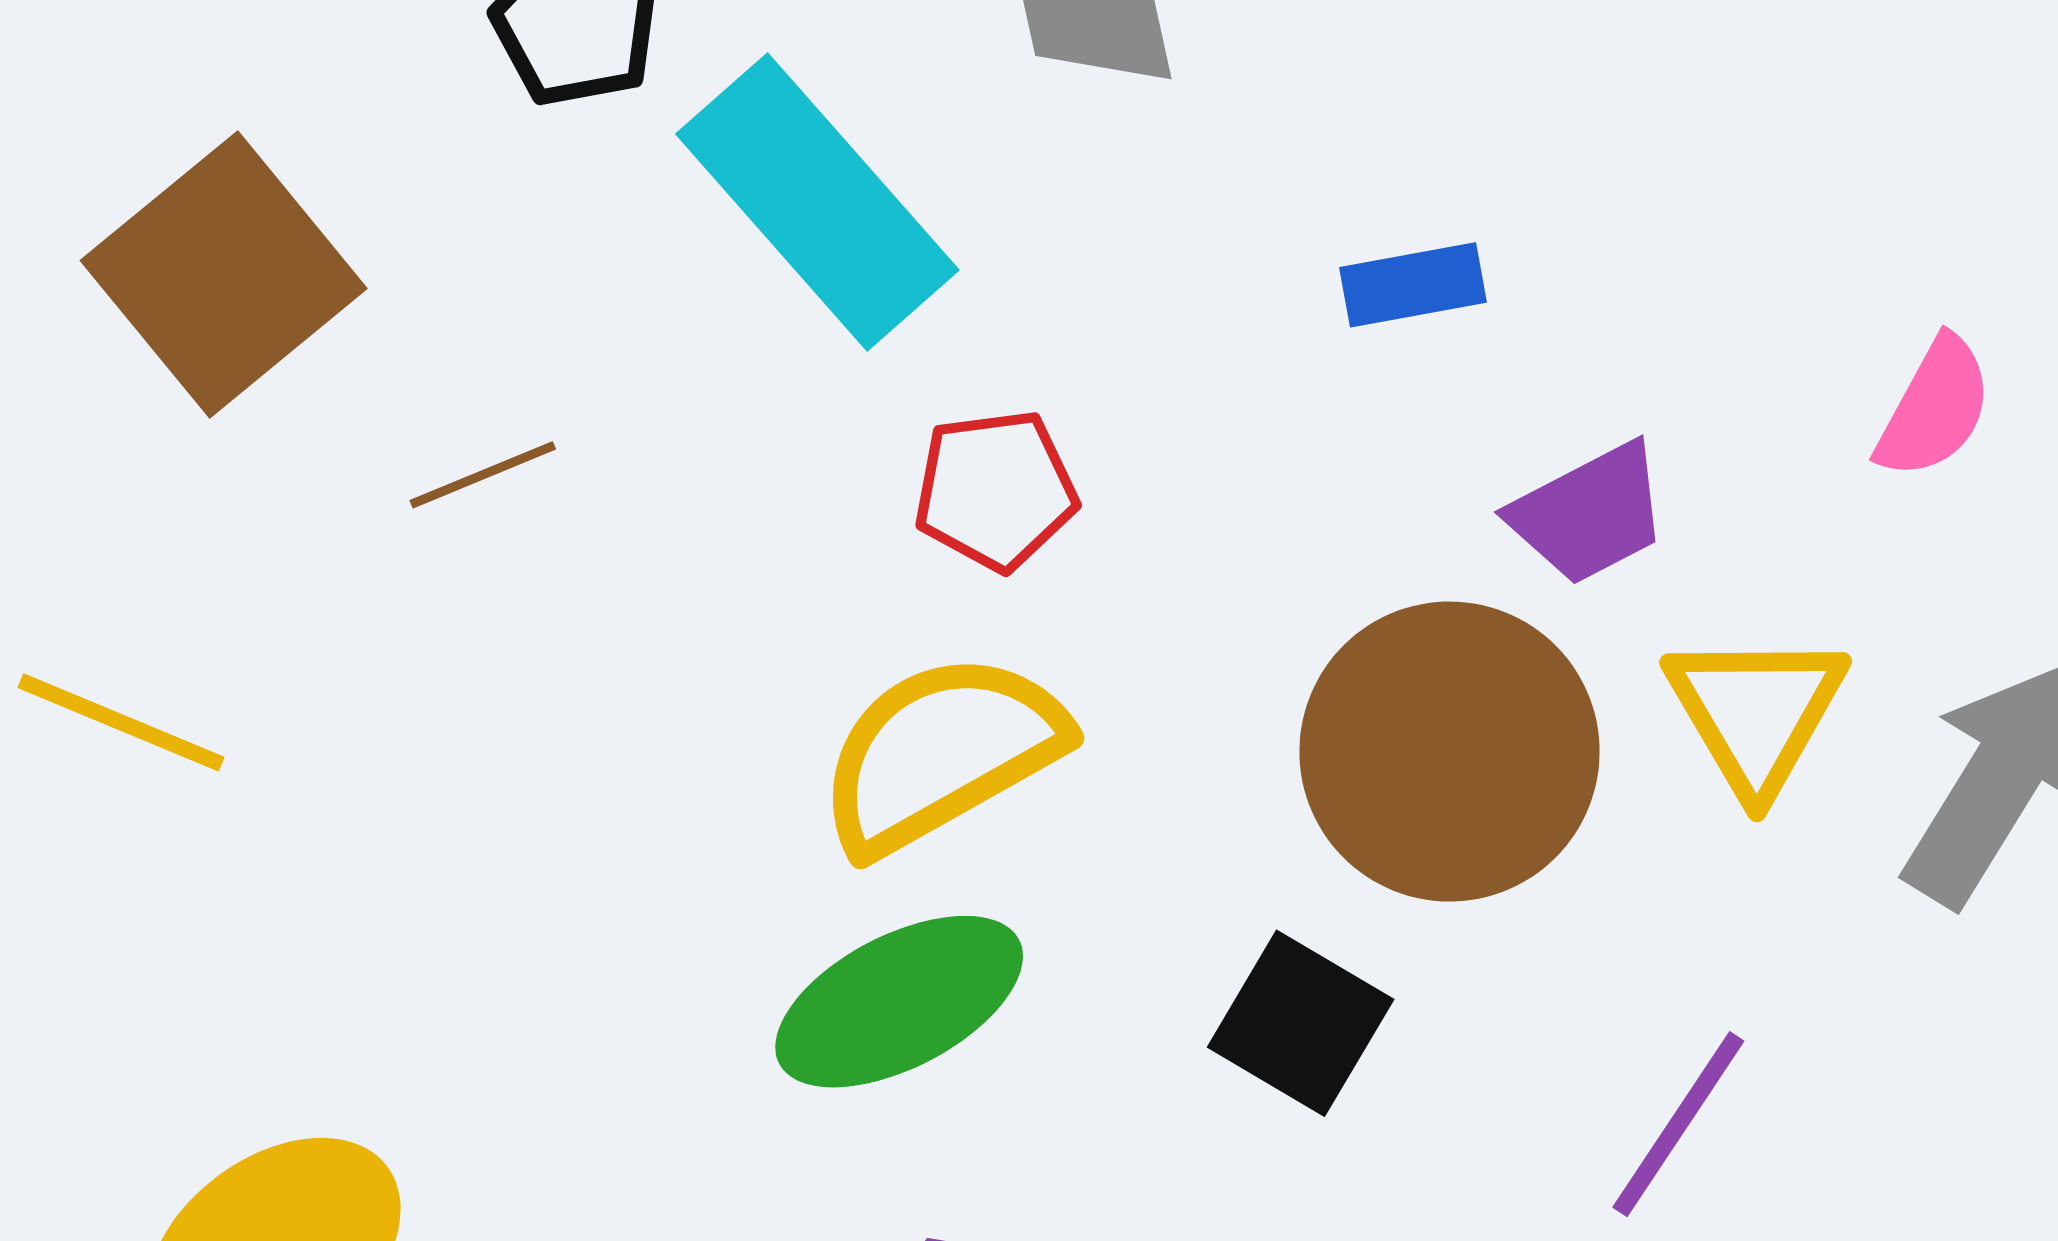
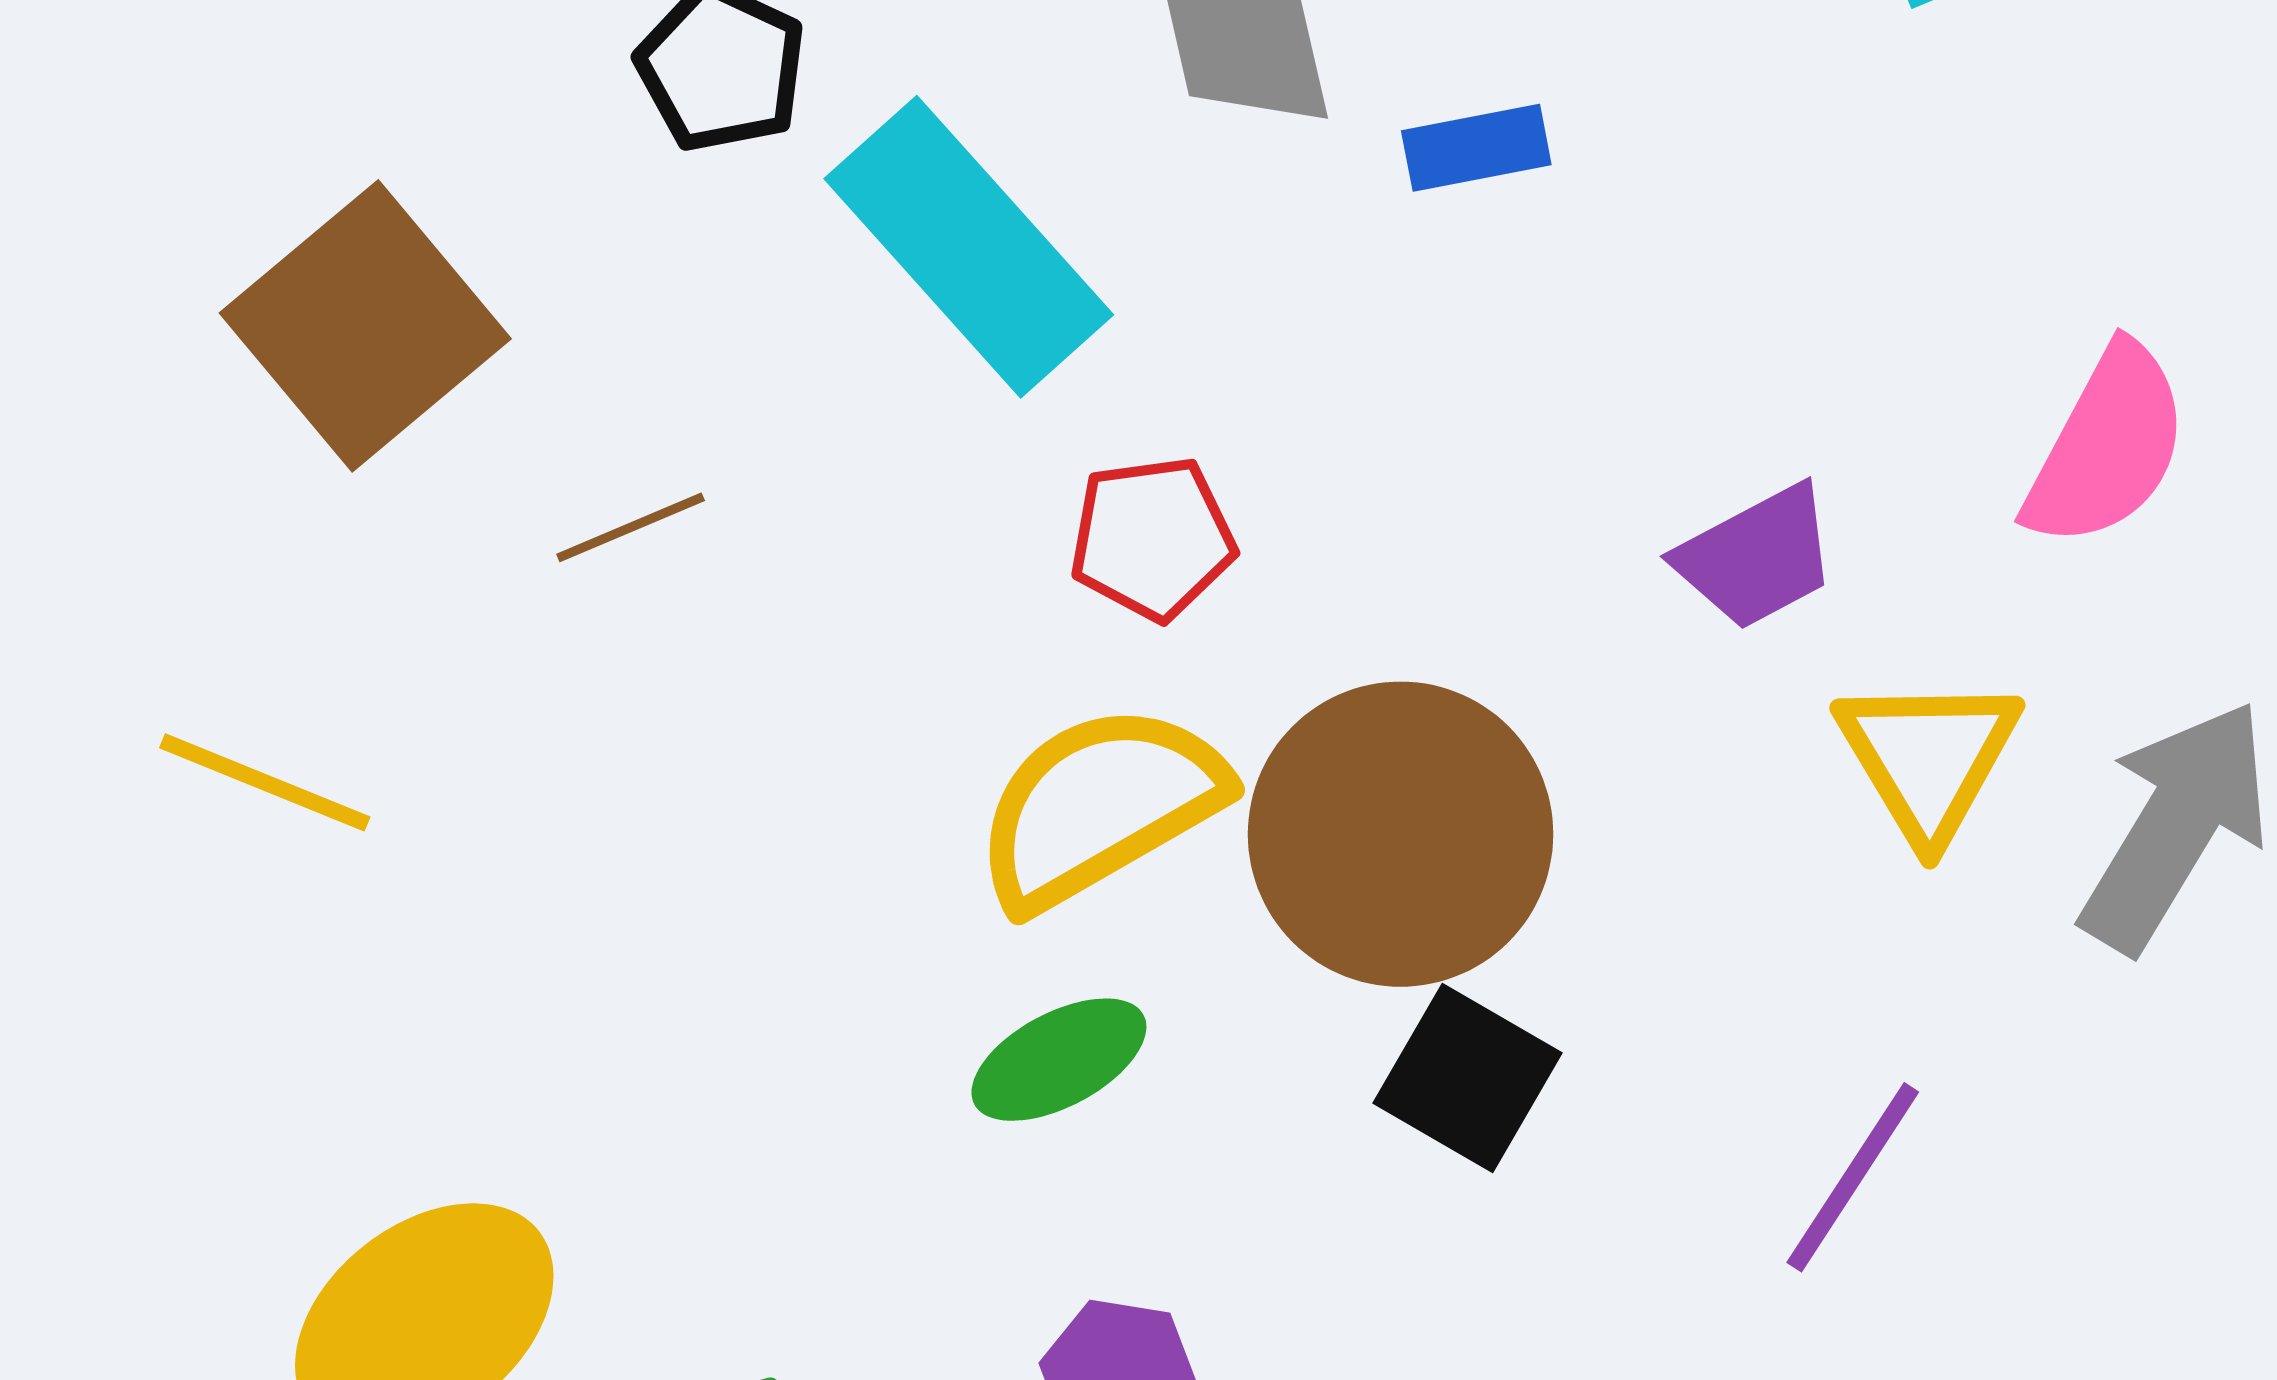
blue rectangle: (1413, 285) -> (1476, 148), moved
pink semicircle: (1935, 408) -> (2107, 447), size x1.4
brown circle: (1450, 752) -> (1401, 834), moved
green ellipse: (899, 1002) -> (1059, 1060), size x0.7

